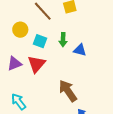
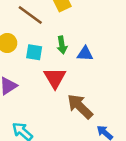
red triangle: (36, 64) -> (55, 78), moved

